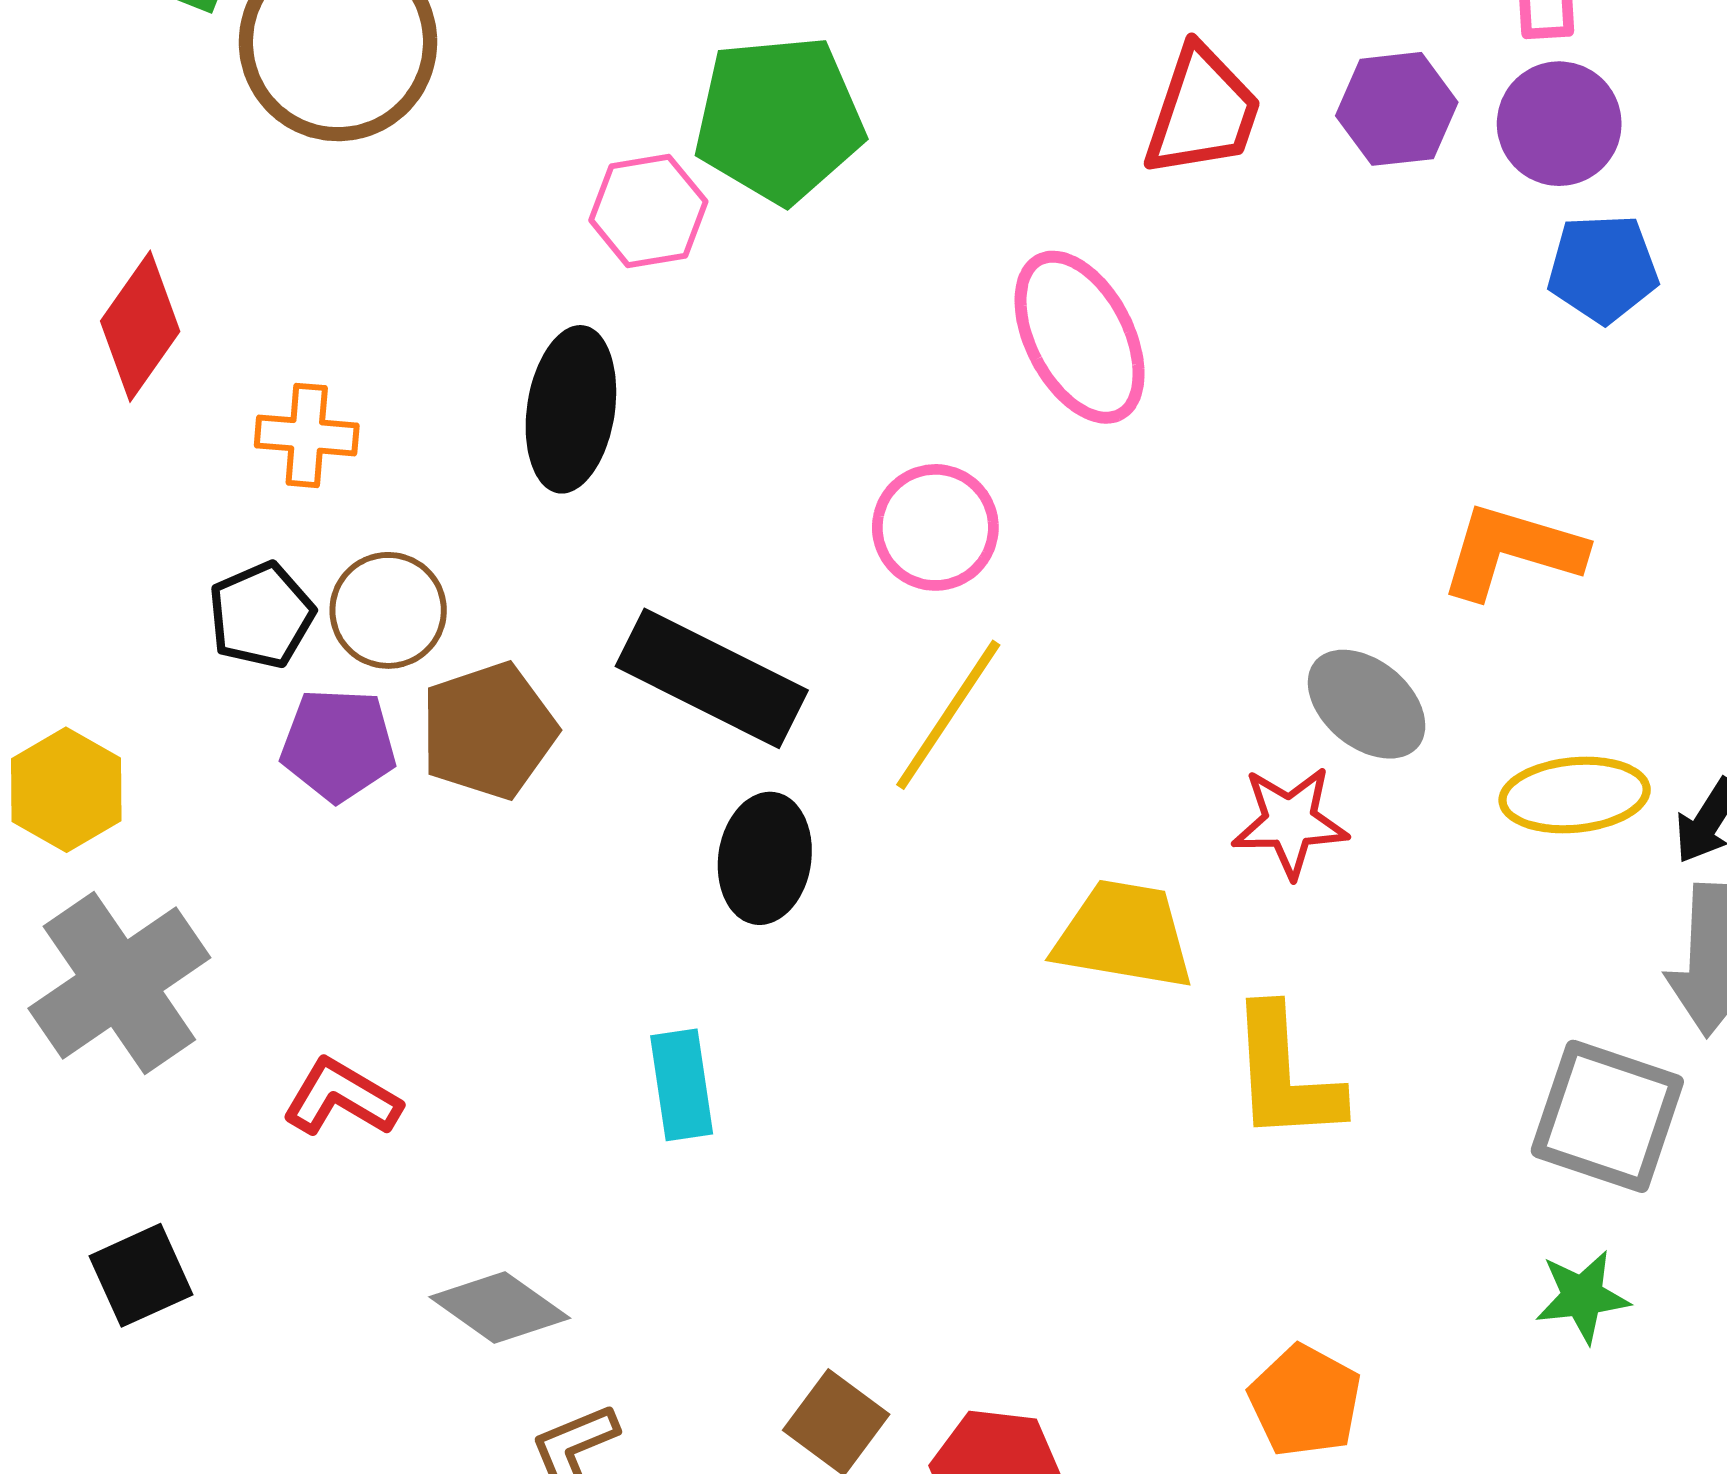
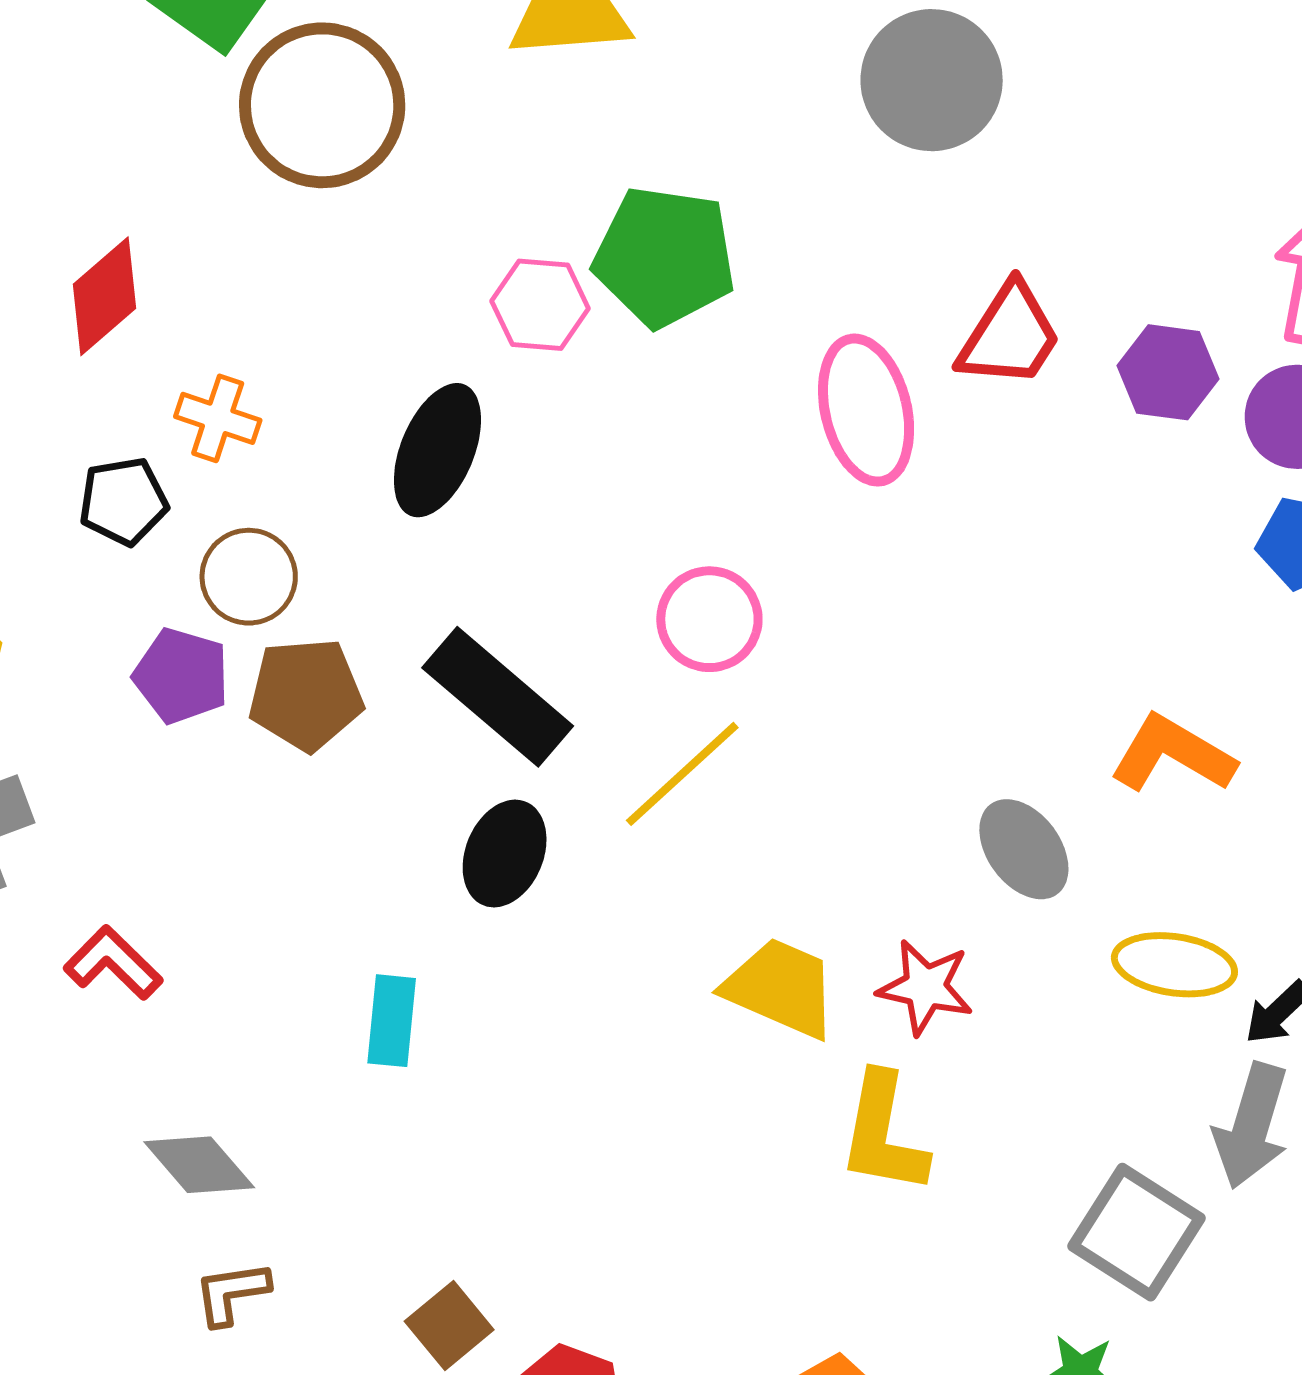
pink ellipse: (1080, 337) -> (866, 410), moved
black pentagon: (261, 615) -> (123, 501), moved
red star: (1290, 822) -> (925, 987), moved

